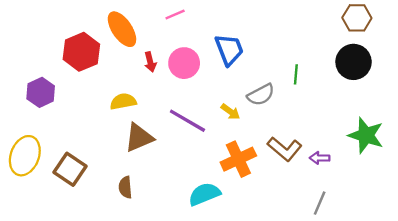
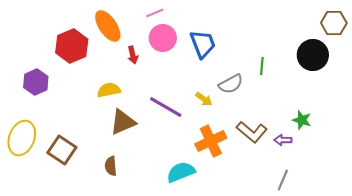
brown hexagon: (357, 18) -> (334, 23), moved
pink circle: (184, 63) -> (163, 38), moved
green star: (366, 135) -> (302, 120), moved, size x0.6

